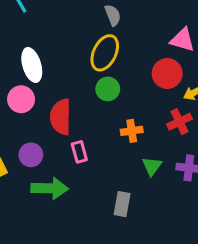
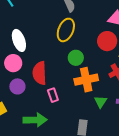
green circle: (108, 89) -> (76, 58), moved
orange cross: (132, 131) -> (86, 80), size x1.6
purple circle: (31, 155) -> (17, 86), moved

